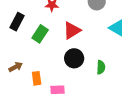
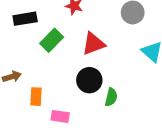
black rectangle: (17, 22) -> (25, 19), turned 42
green semicircle: (101, 67) -> (111, 97), moved

